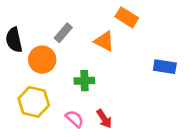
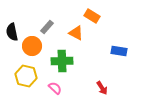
green cross: (84, 81) -> (62, 61), size x1.5
red arrow: (104, 119) -> (102, 88), moved

